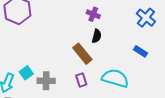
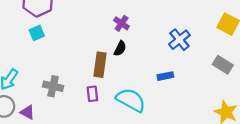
blue rectangle: (141, 51) -> (165, 76), turned -56
brown rectangle: (82, 54) -> (100, 65), turned 35
cyan square: (26, 73) -> (37, 33), moved

